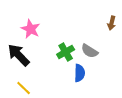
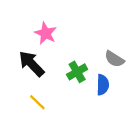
green cross: (66, 52) -> (77, 72), moved

